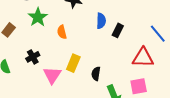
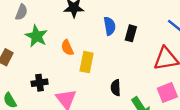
black cross: (33, 57) -> (40, 83), turned 32
yellow rectangle: (73, 63) -> (87, 62), moved

